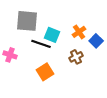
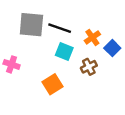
cyan square: (52, 35) -> (64, 52), moved
black line: (41, 44) -> (60, 28), moved

